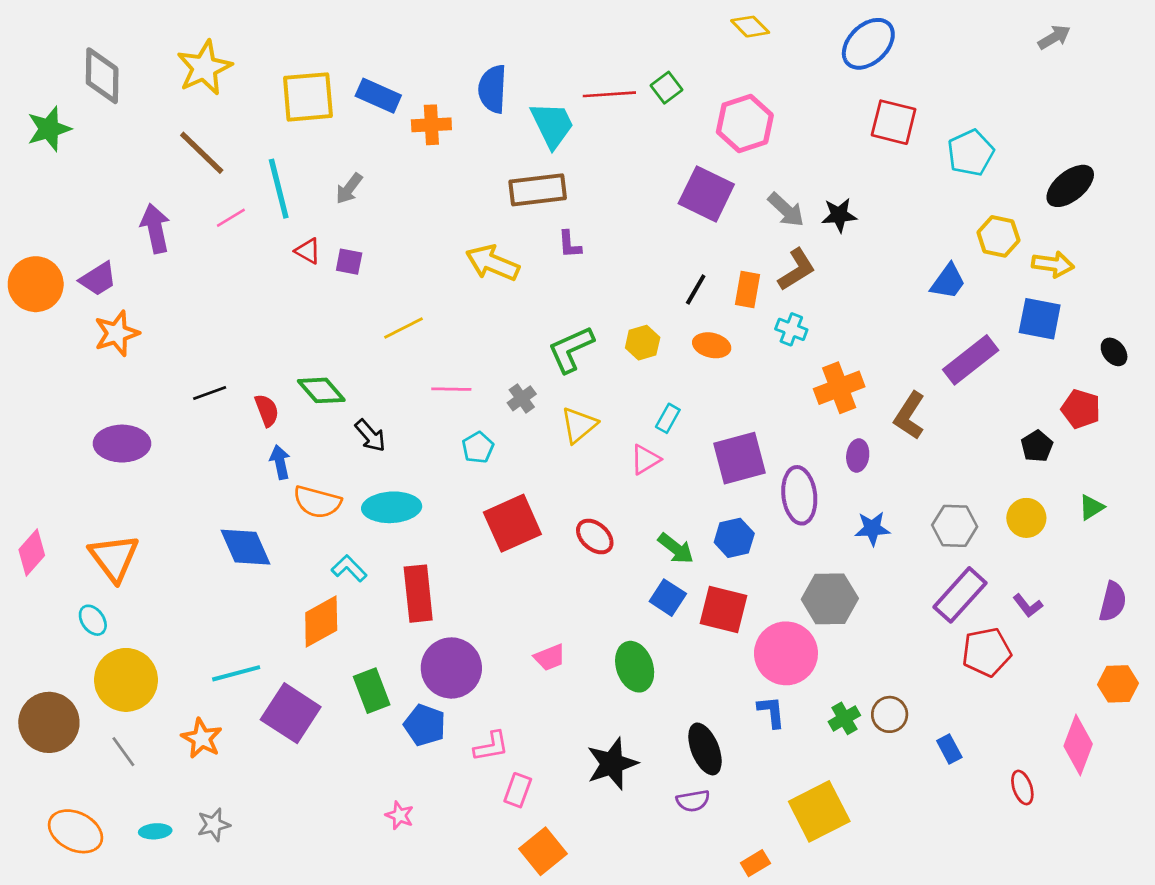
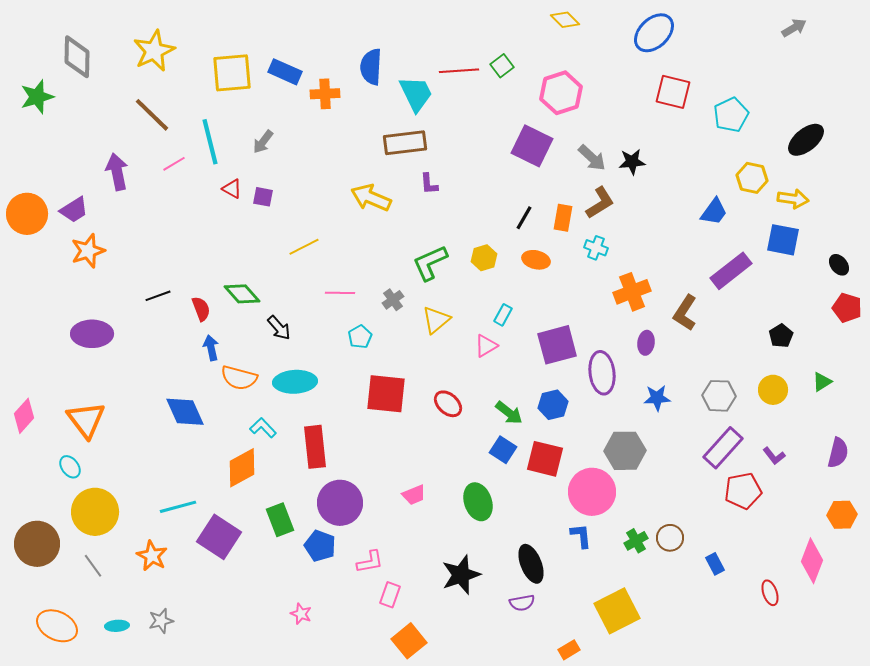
red pentagon: (1081, 409) -> (847, 308), moved
red square: (512, 523) -> (386, 394), turned 30

